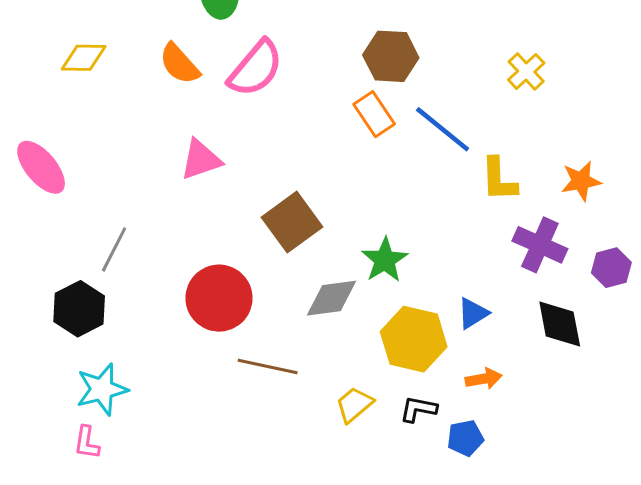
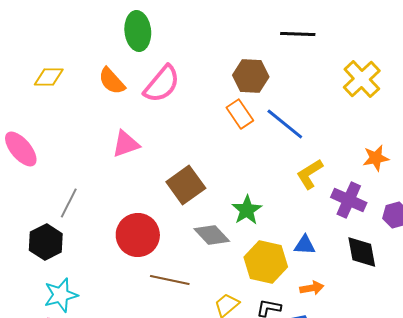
yellow cross: (526, 71) -> (362, 79), moved, size x1.5
yellow L-shape: (499, 179) -> (310, 174), moved, turned 60
gray diamond: (332, 298) -> (212, 235), turned 54
blue triangle: (473, 313) -> (305, 245), turned 35

